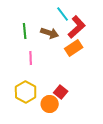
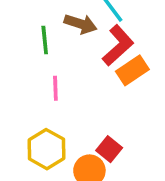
red L-shape: (77, 27) -> (118, 45), moved
brown arrow: (50, 33) -> (80, 24), moved

